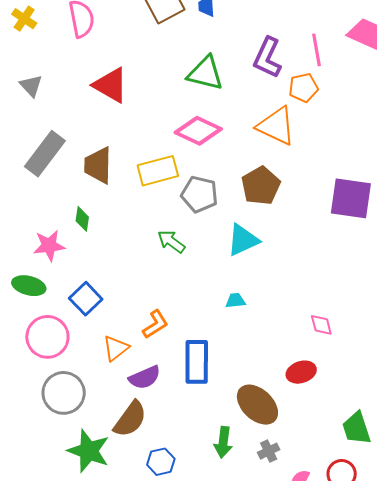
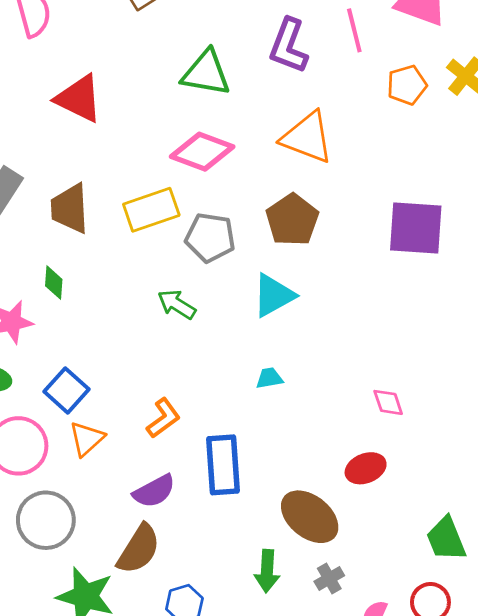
orange pentagon: (303, 88) -> (407, 85), moved
orange triangle: (116, 348) -> (87, 439), moved

